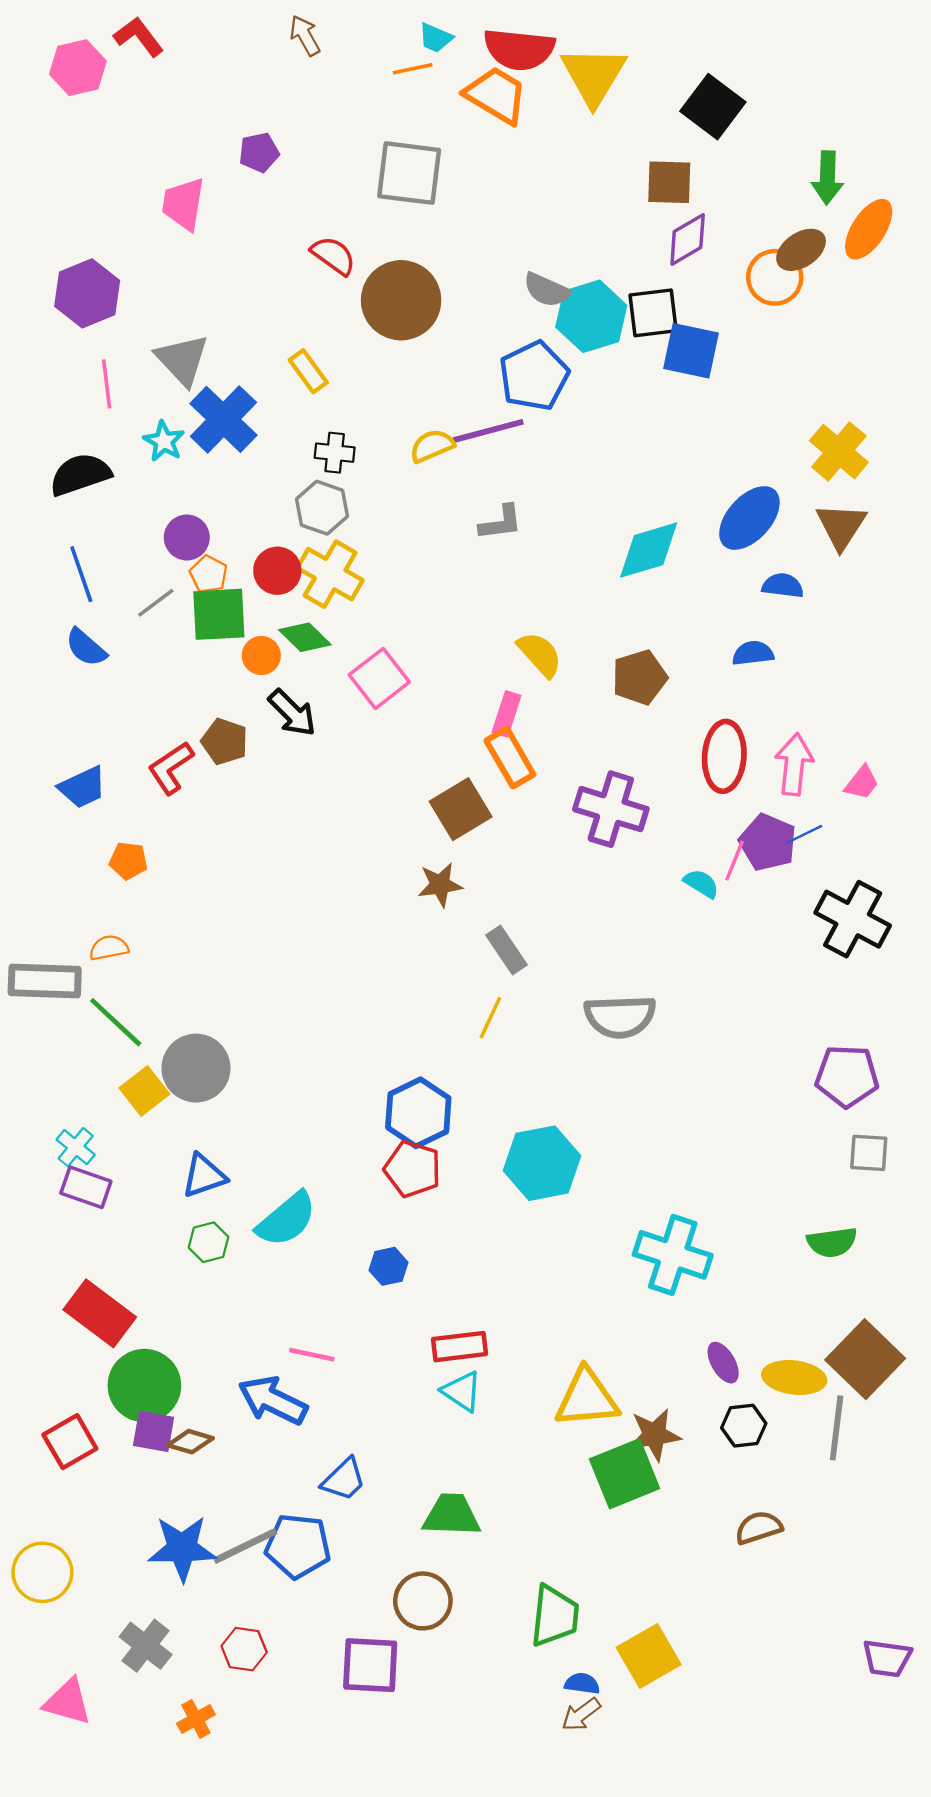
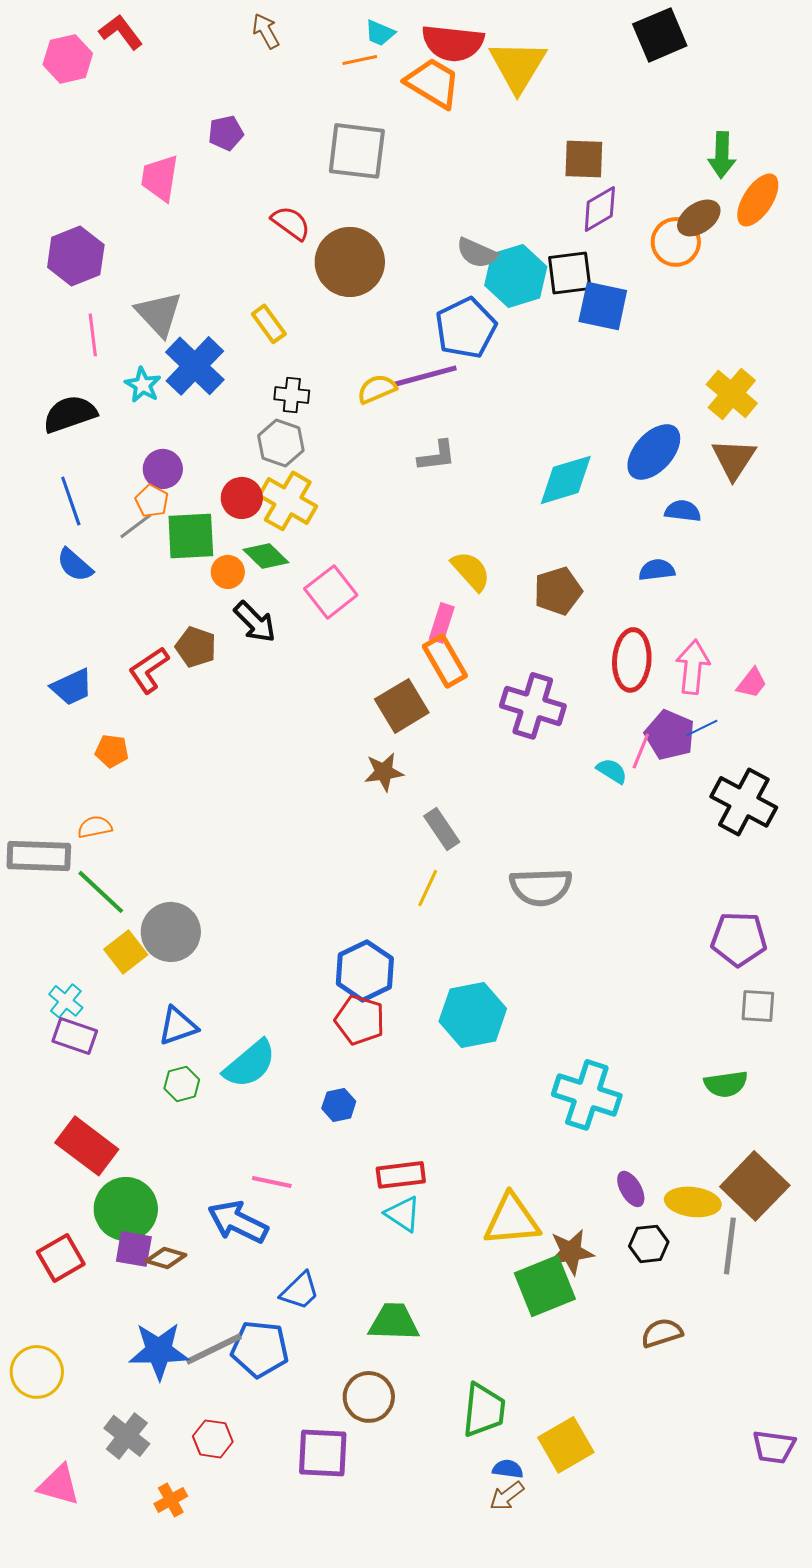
black square: (713, 107) -> (660, 35), moved, turned 30
orange pentagon: (209, 574) -> (152, 501), moved

